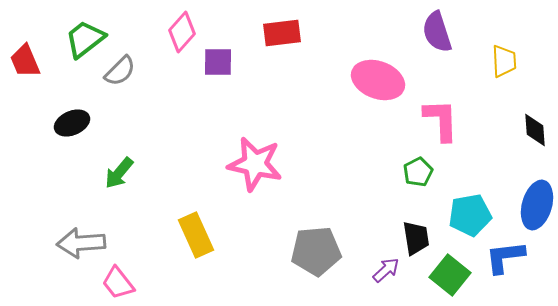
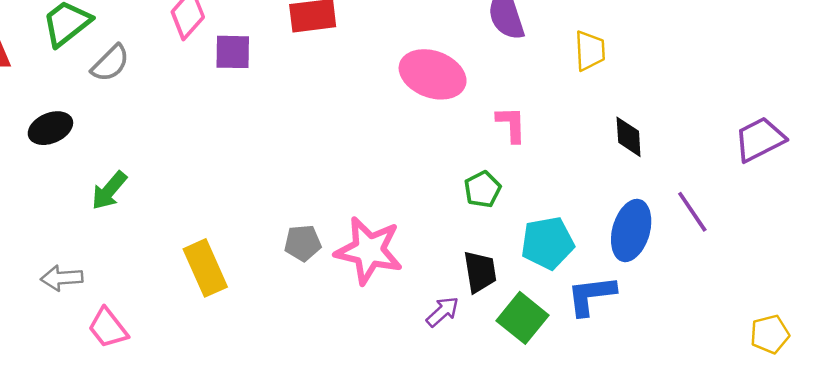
pink L-shape: (441, 120) -> (511, 124), size x0.7
pink star: (255, 164) -> (369, 250), moved
gray arrow: (81, 243) -> (62, 278), size x0.7
gray pentagon: (316, 251) -> (303, 243), moved, size x0.6

